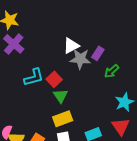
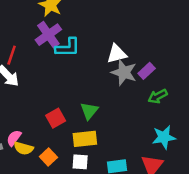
cyan L-shape: (34, 77) -> (68, 48), moved
red square: (54, 79) -> (56, 118), moved

